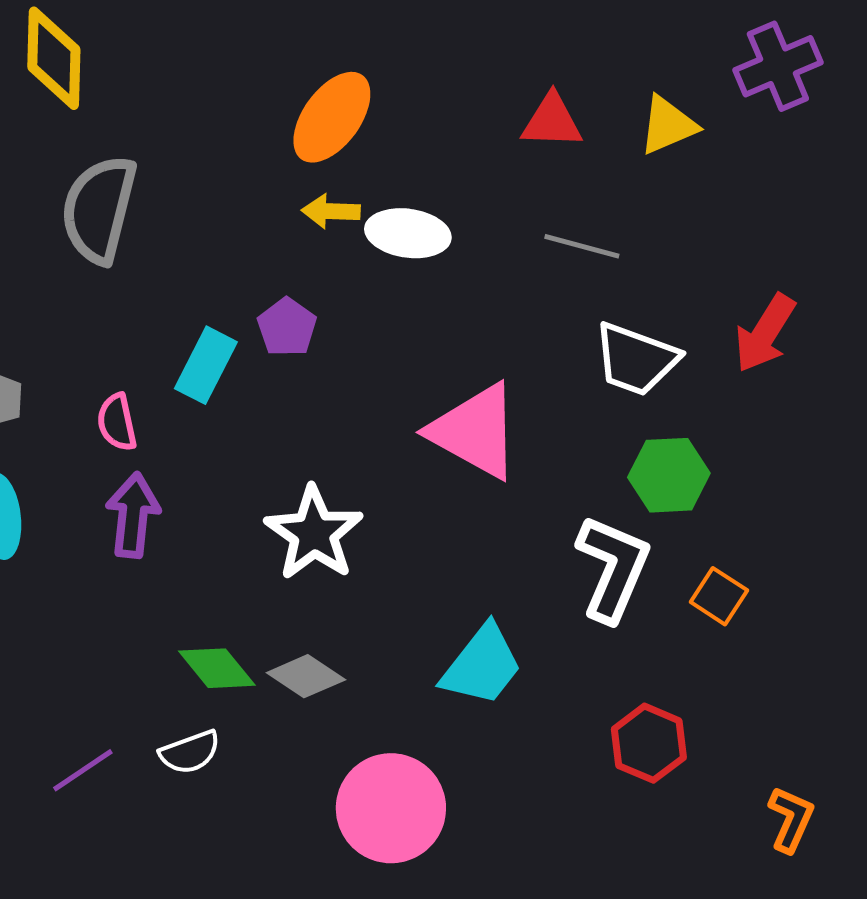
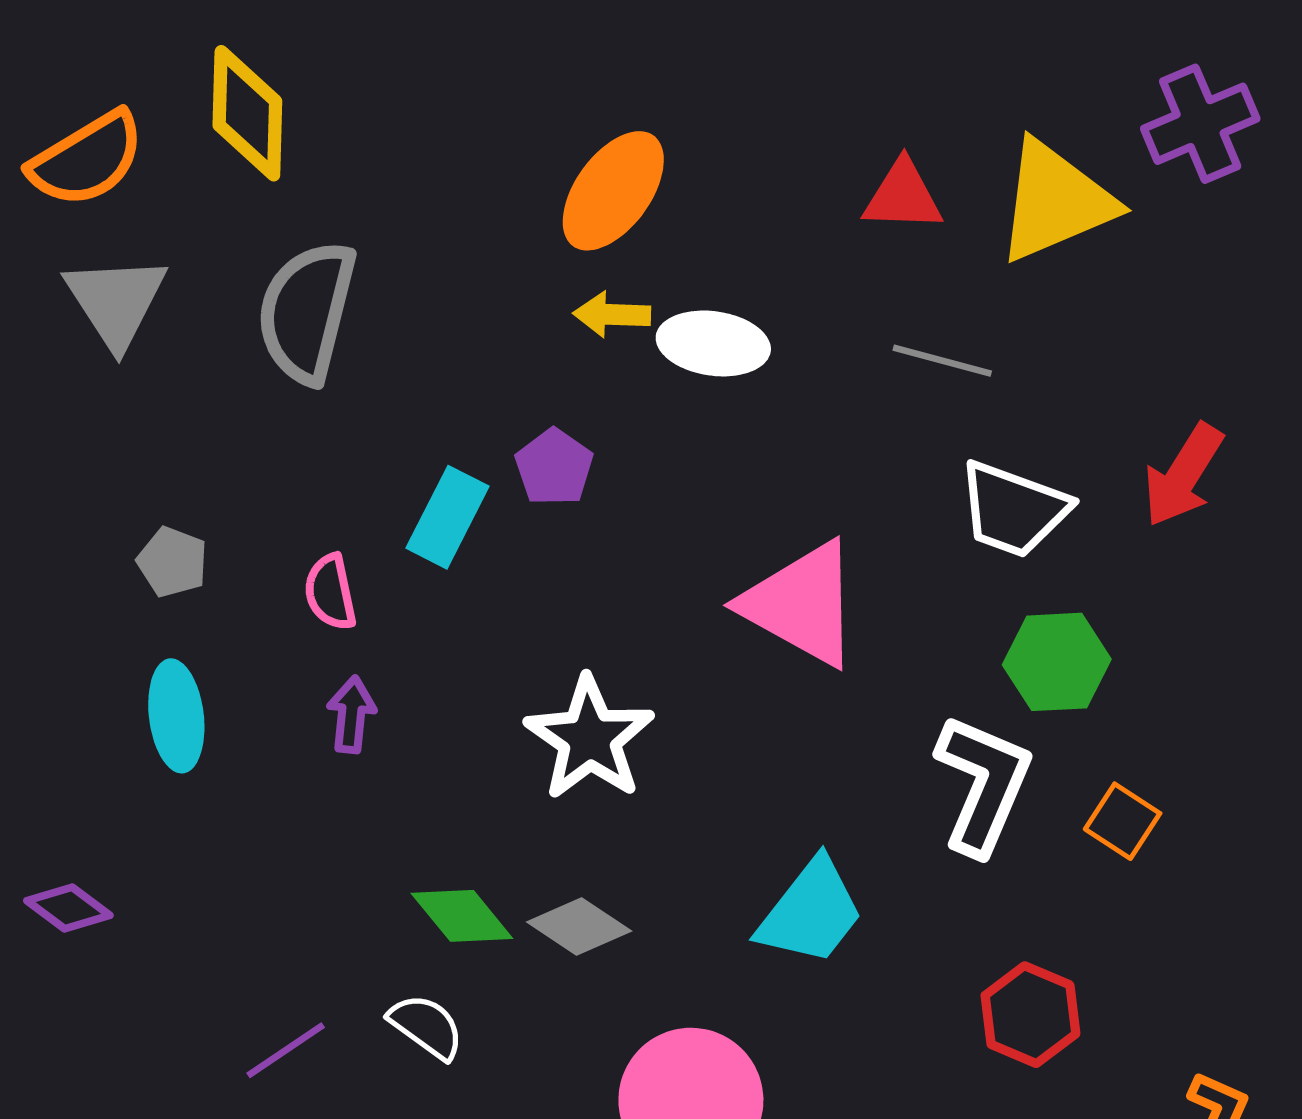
yellow triangle: (668, 125) -> (1055, 201), size x1.6
purple arrow: (133, 515) -> (351, 715), size x0.7
white semicircle: (190, 752) -> (426, 1026), turned -124

